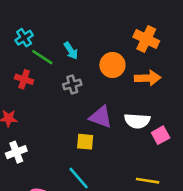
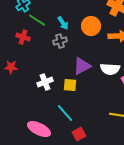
cyan arrow: (71, 51) -> (63, 23), moved
purple triangle: (101, 117) -> (82, 66), turned -48
white cross: (16, 152) -> (45, 82), moved

